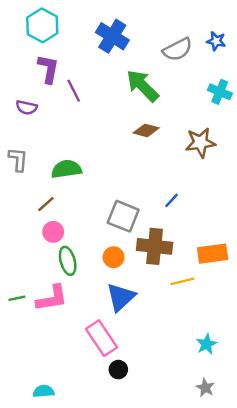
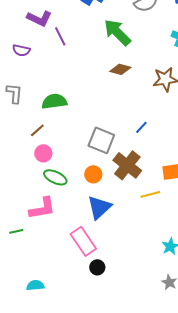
purple L-shape: (48, 69) -> (39, 18), turned 105
brown cross: (155, 246) -> (127, 165), turned 32
green ellipse: (68, 261) -> (55, 177), turned -50
green line: (17, 298) -> (16, 231), moved

